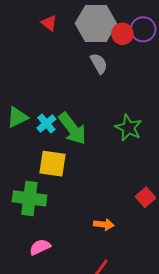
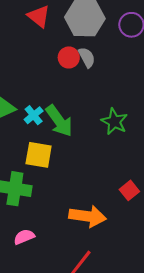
red triangle: (49, 23) -> (39, 16), size x1.4
red circle: (122, 34) -> (69, 57), moved
orange arrow: (104, 224) -> (88, 216), size x1.8

